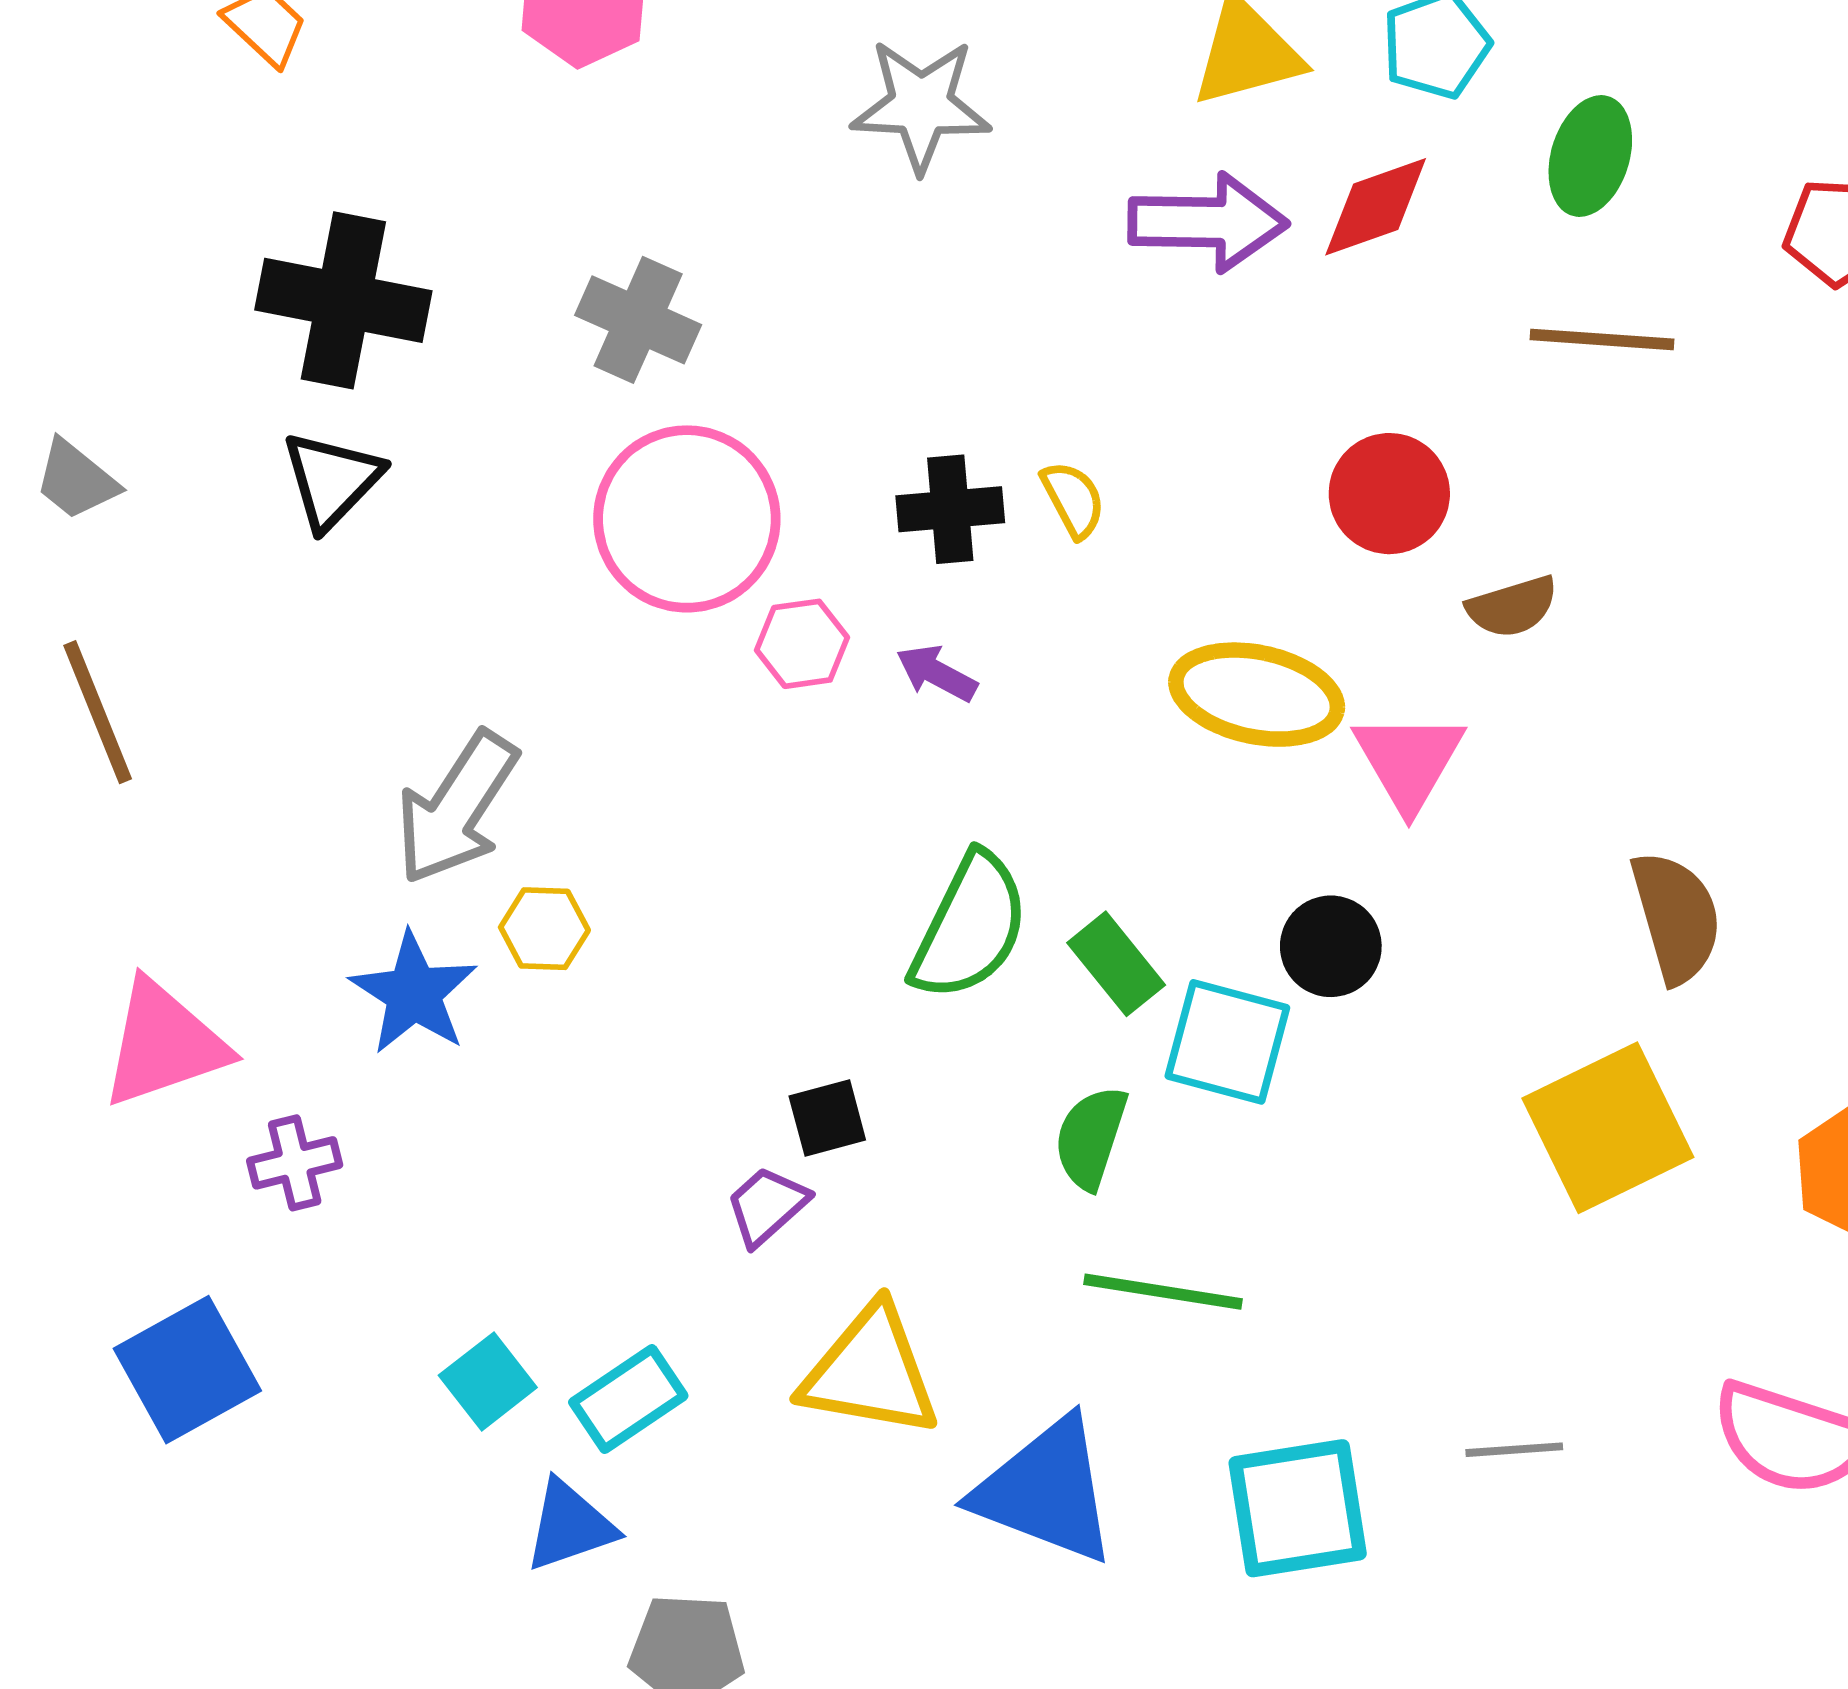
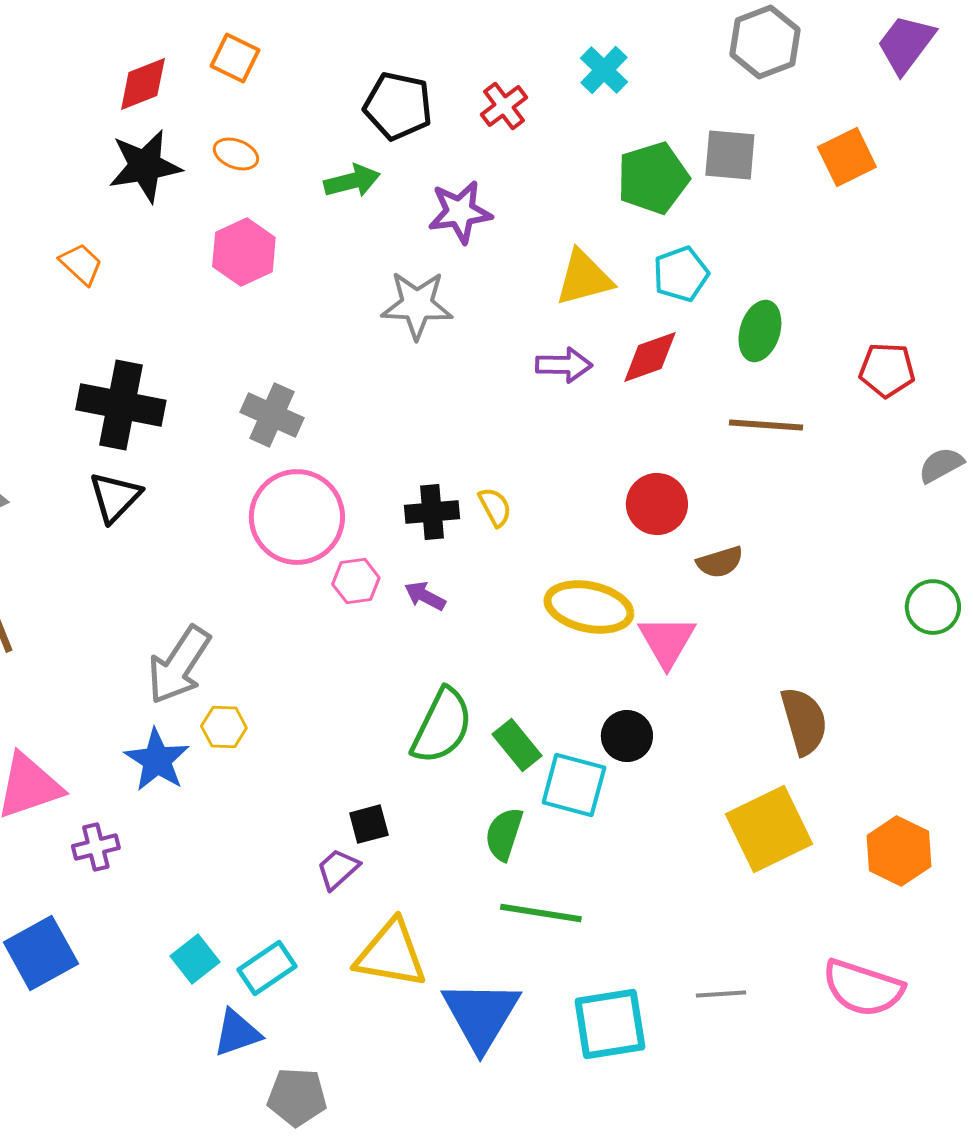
purple arrow: (1208, 222) -> (564, 365), size x0.7
blue triangle: (1046, 1491) -> (481, 1015), turned 40

